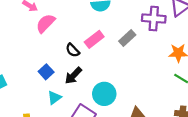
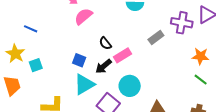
pink rectangle: (94, 39) -> (123, 55), moved
blue square: (46, 72) -> (79, 60), turned -32
cyan triangle: (54, 98) -> (84, 84), size x1.6

